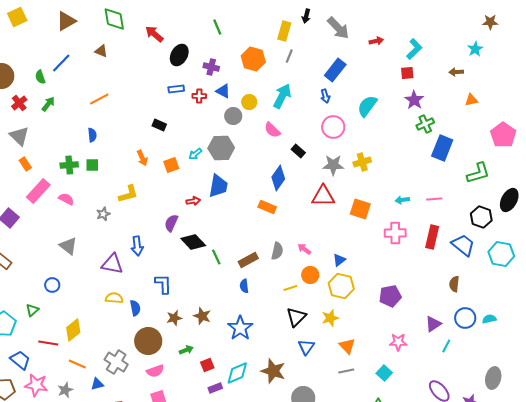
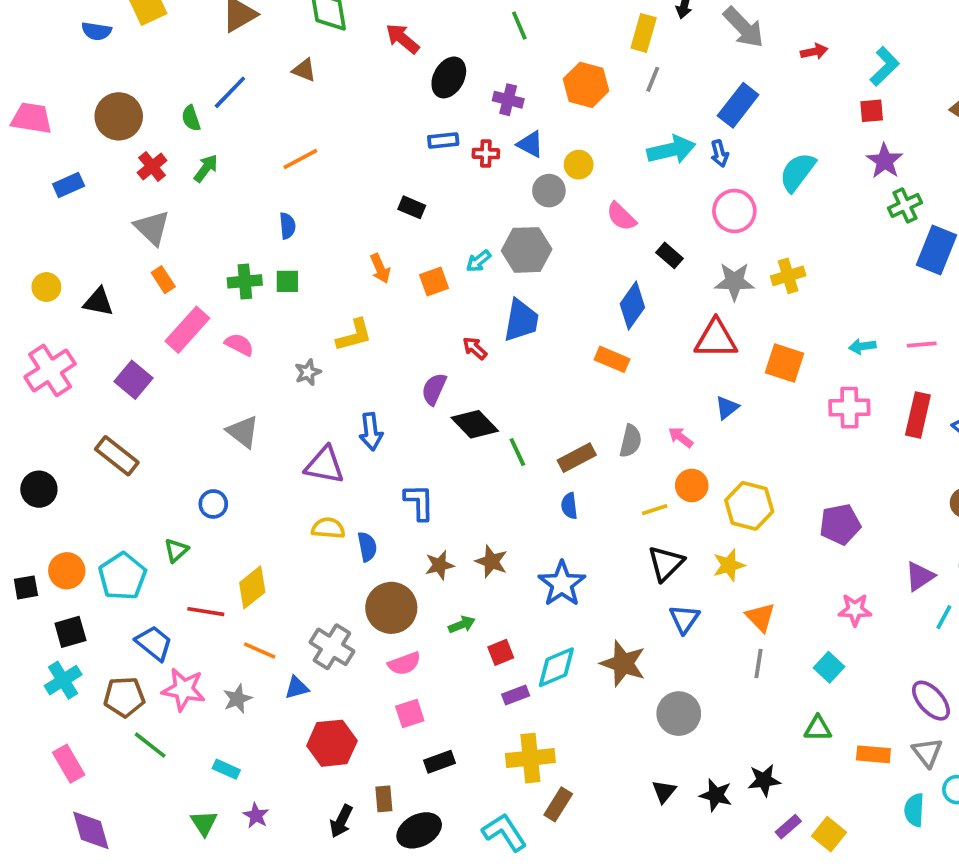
cyan arrow: (282, 96) -> (671, 150), moved, turned 50
red arrow: (193, 201) -> (475, 348), turned -128
blue triangle: (339, 260) -> (727, 408), moved
gray line: (346, 371) -> (758, 663), turned -70

